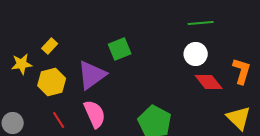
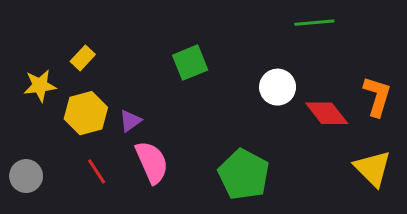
white circle: (196, 54) -> (278, 87), moved
purple triangle: (92, 75) -> (130, 121), moved, size x0.5

